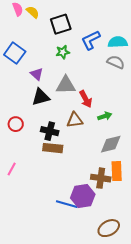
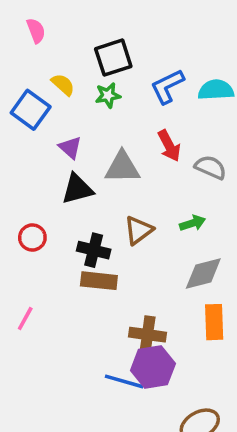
yellow semicircle: (33, 12) -> (63, 85), moved
green star: (63, 52) -> (108, 95), moved
gray semicircle: (116, 62) -> (211, 167), moved
red arrow: (86, 99) -> (169, 146), moved
brown triangle: (75, 120) -> (139, 230), turned -30
brown cross: (101, 178) -> (148, 335), moved

